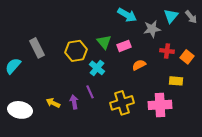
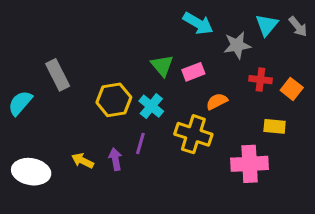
yellow hexagon: (76, 51) -> (114, 100), moved
purple line: (90, 92) -> (140, 144), turned 40
yellow cross: (122, 103) -> (193, 134), moved, turned 35

